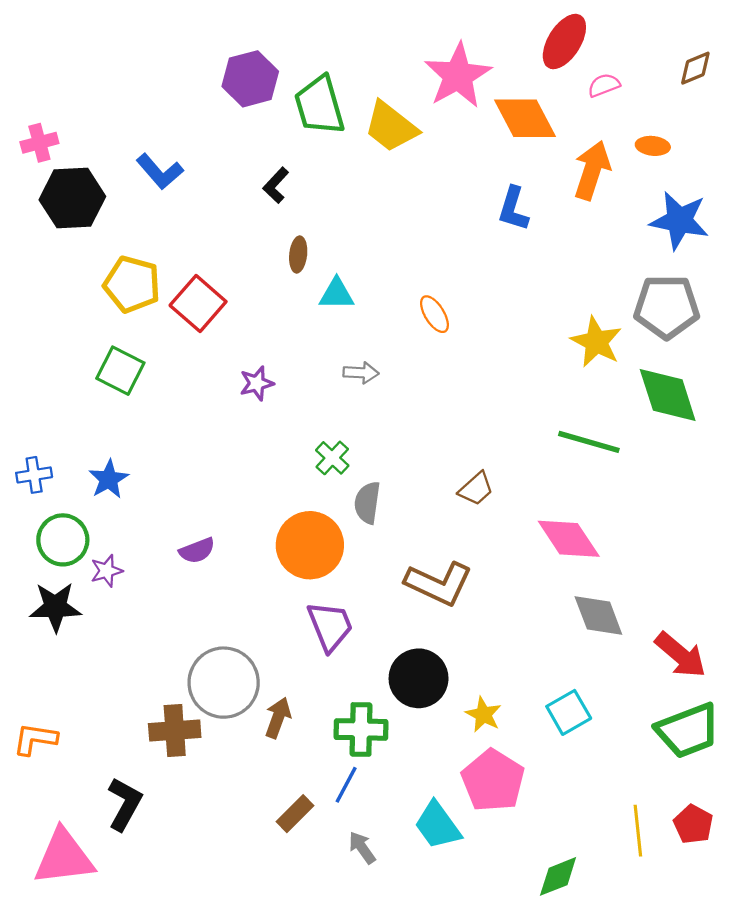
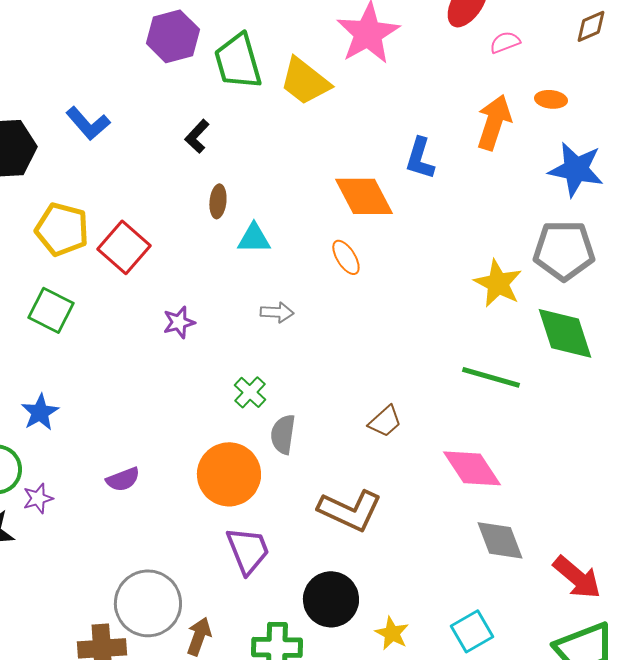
orange diamond: (525, 118) -> (364, 196), moved

